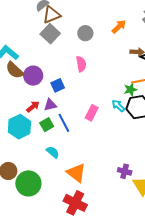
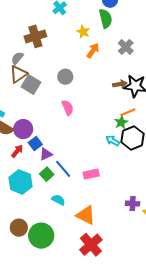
brown triangle: (52, 15) -> (18, 74), moved
orange arrow: (119, 27) -> (93, 51), moved
blue square: (58, 85) -> (35, 143), moved
red arrow: (33, 107) -> (17, 151), moved
pink rectangle: (92, 113) -> (91, 174), moved, turned 63
red cross: (75, 203) -> (91, 245), turned 35

